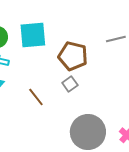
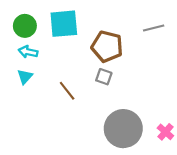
gray square: (70, 84) -> (104, 77), turned -35

